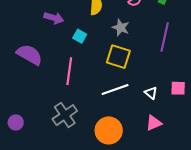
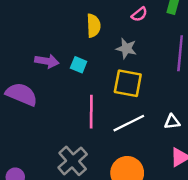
purple arrow: (54, 18) -> (47, 61), moved
pink line: (69, 71) -> (91, 112), moved
white triangle: (151, 93) -> (172, 122), turned -40

